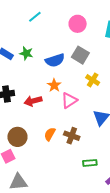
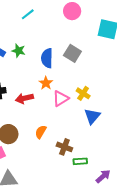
pink circle: (78, 24) -> (72, 11), moved
blue semicircle: (55, 60) -> (47, 58), turned 108
yellow cross: (93, 80) -> (83, 93), moved
brown cross: (72, 136) -> (64, 147), moved

